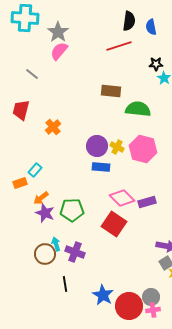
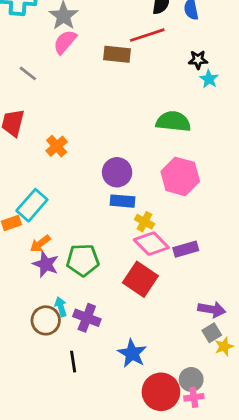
brown rectangle: (111, 91) -> (117, 54), moved
yellow cross: (117, 147) -> (144, 222), moved
cyan rectangle: (35, 170) -> (32, 205), size x1.6
blue star: (103, 295) -> (132, 353), moved

